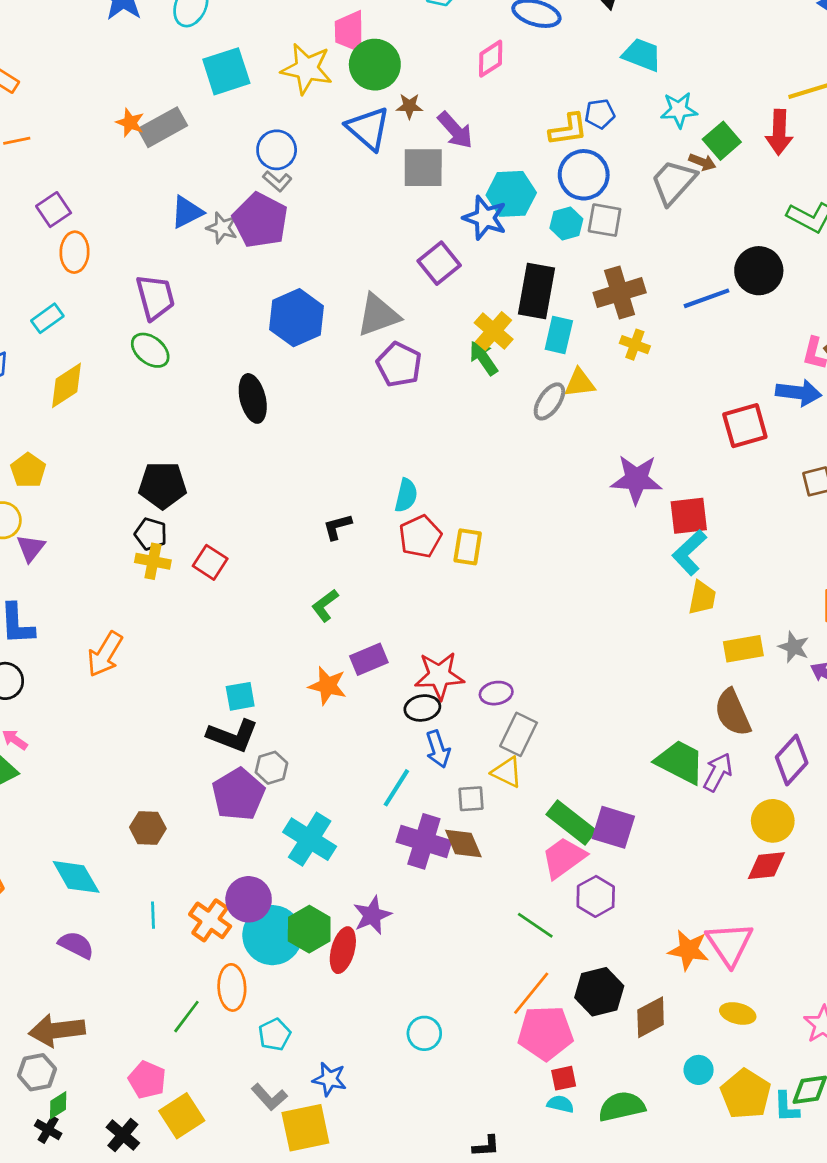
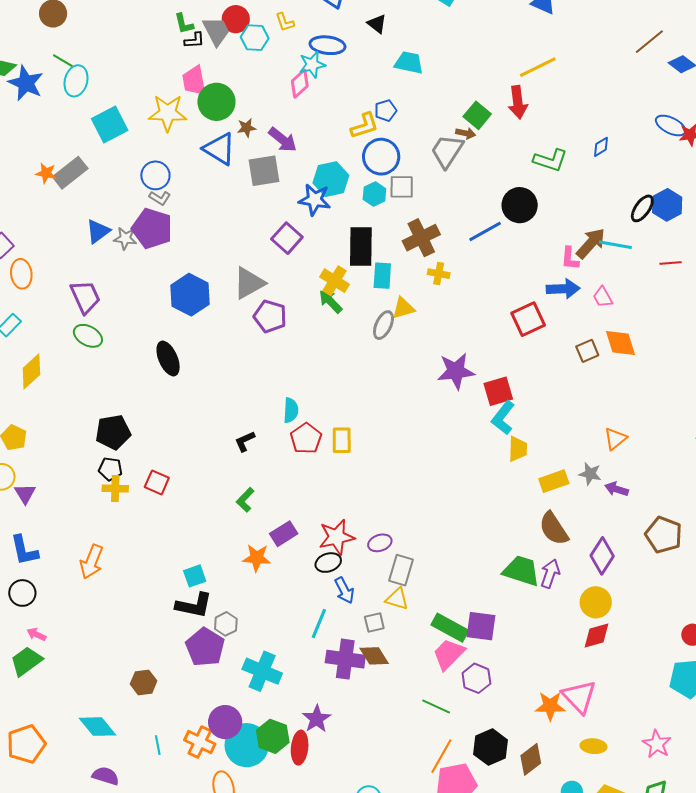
cyan star: (679, 110) -> (312, 65), moved

